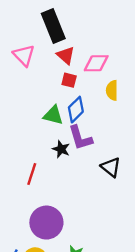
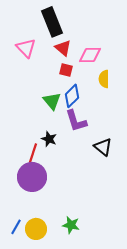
green triangle: (53, 115) -> (52, 101), turned 36
black star: (61, 149) -> (49, 139), moved
purple circle: (46, 223) -> (32, 177), moved

